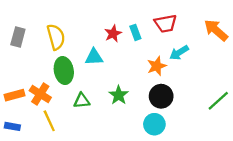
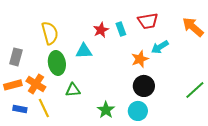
gray rectangle: (18, 37) -> (16, 57), moved
green star: (119, 95) -> (106, 110), moved
blue rectangle: (12, 126) -> (20, 109), moved

